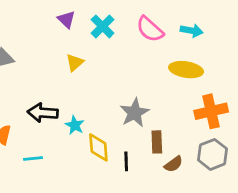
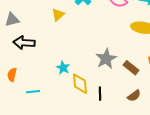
yellow triangle: (75, 63) -> (58, 15), moved
black arrow: (43, 113) -> (24, 43), moved
brown rectangle: (157, 142) -> (131, 68), moved, turned -49

